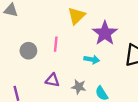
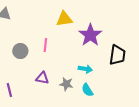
yellow triangle: (76, 16) -> (64, 19), turned 36
cyan arrow: (92, 59) -> (85, 69), moved

